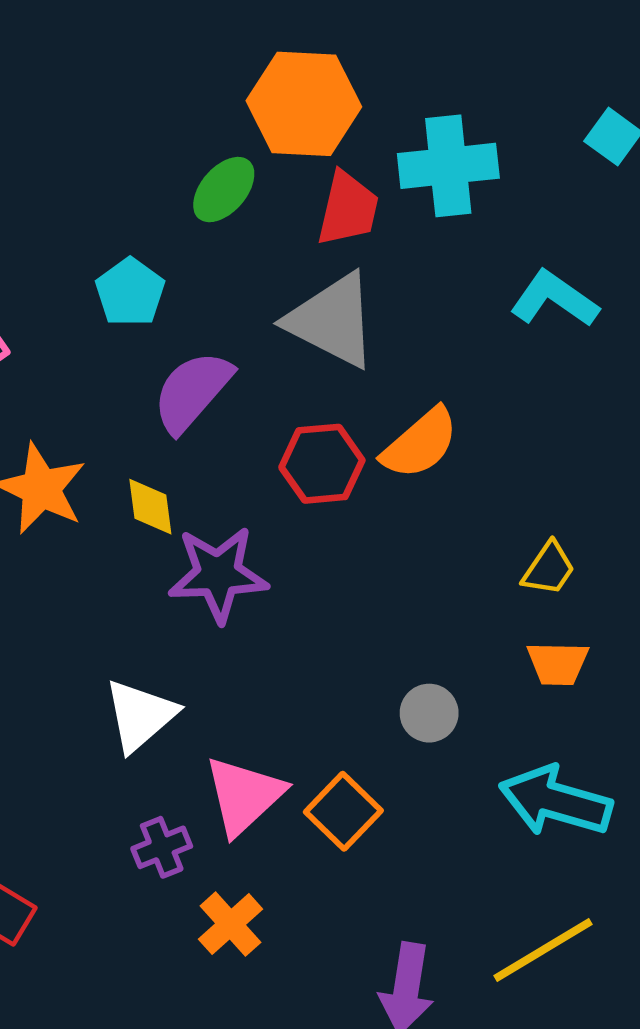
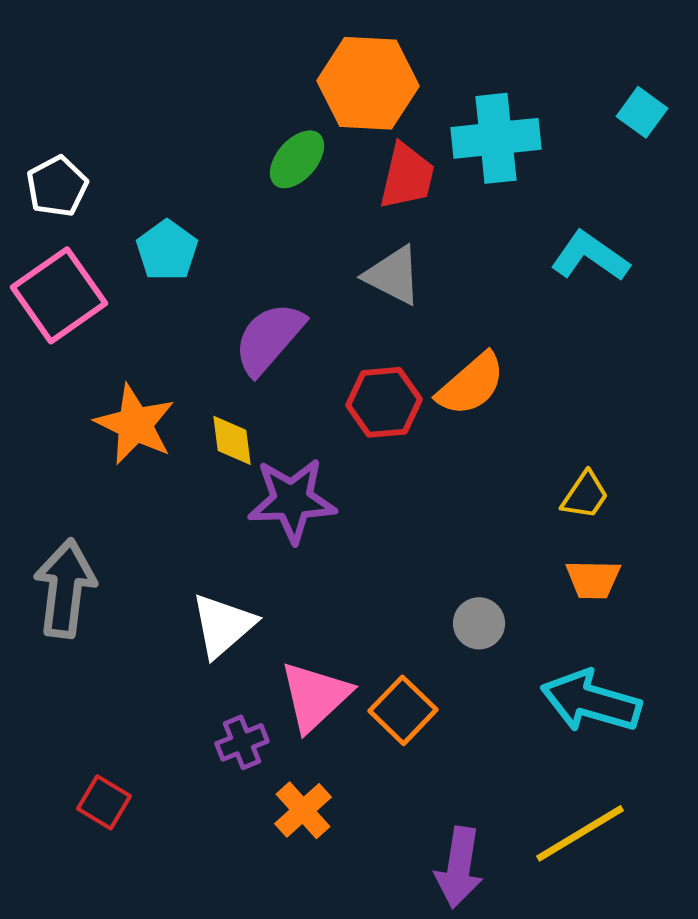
cyan pentagon: (130, 292) -> (167, 250), moved
gray triangle: (332, 320) -> (393, 275), size x0.7

